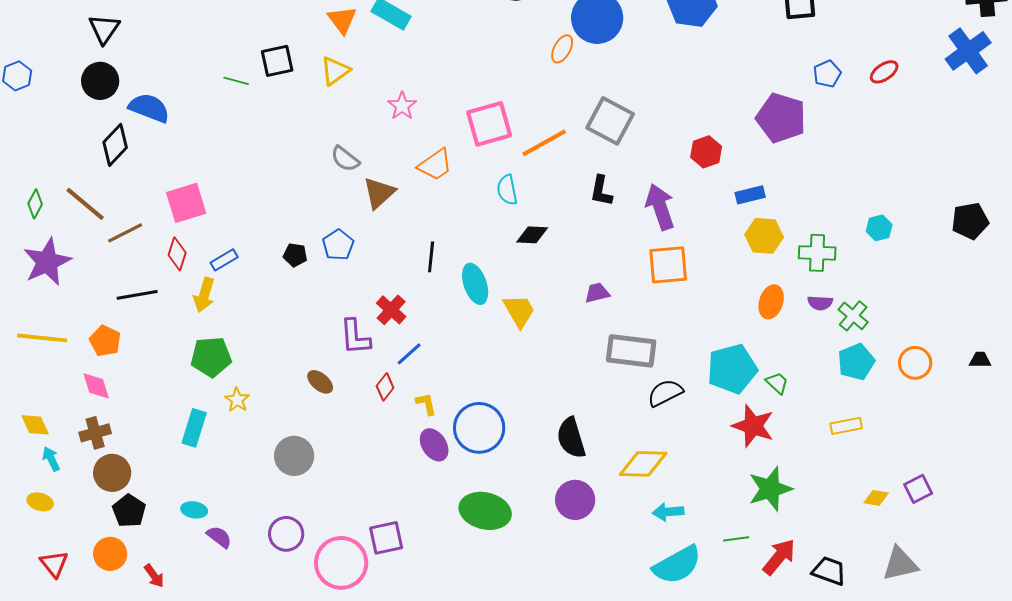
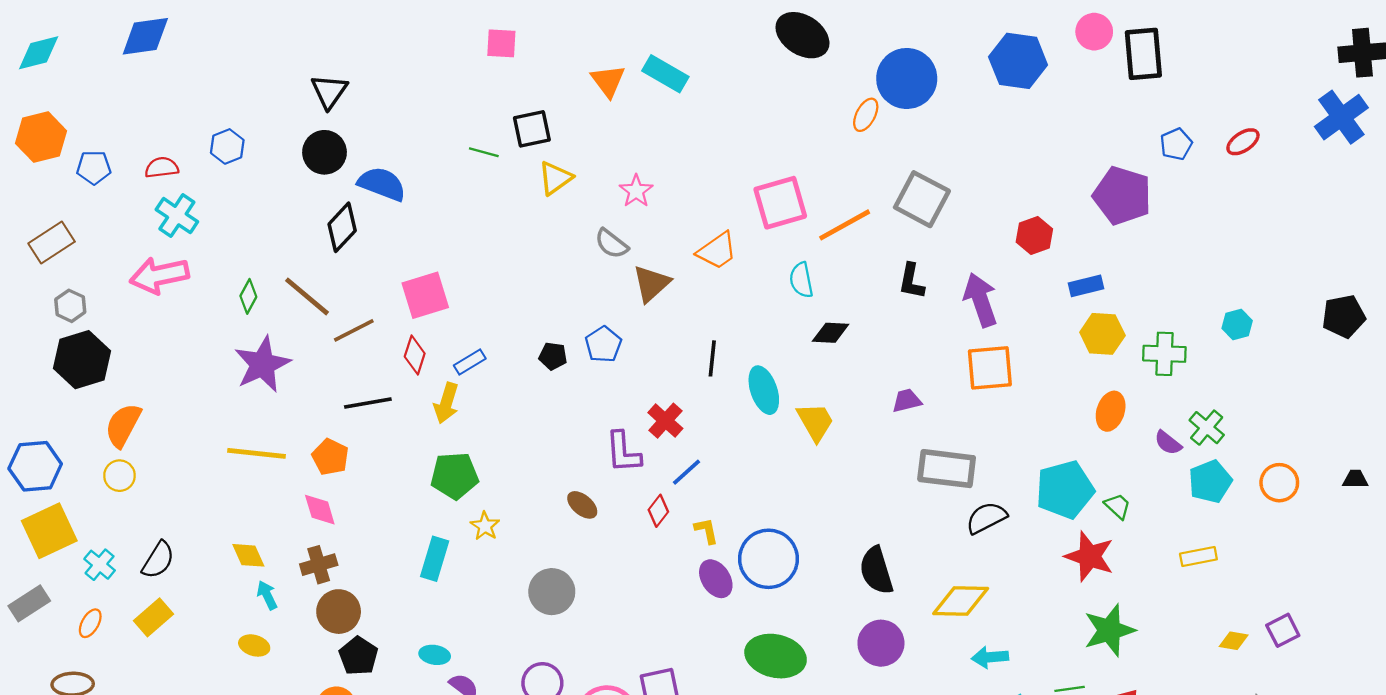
yellow triangle: (335, 71) -> (555, 178), moved
pink star: (402, 106) -> (636, 191), moved
purple semicircle: (820, 303) -> (1168, 443), moved, turned 35

